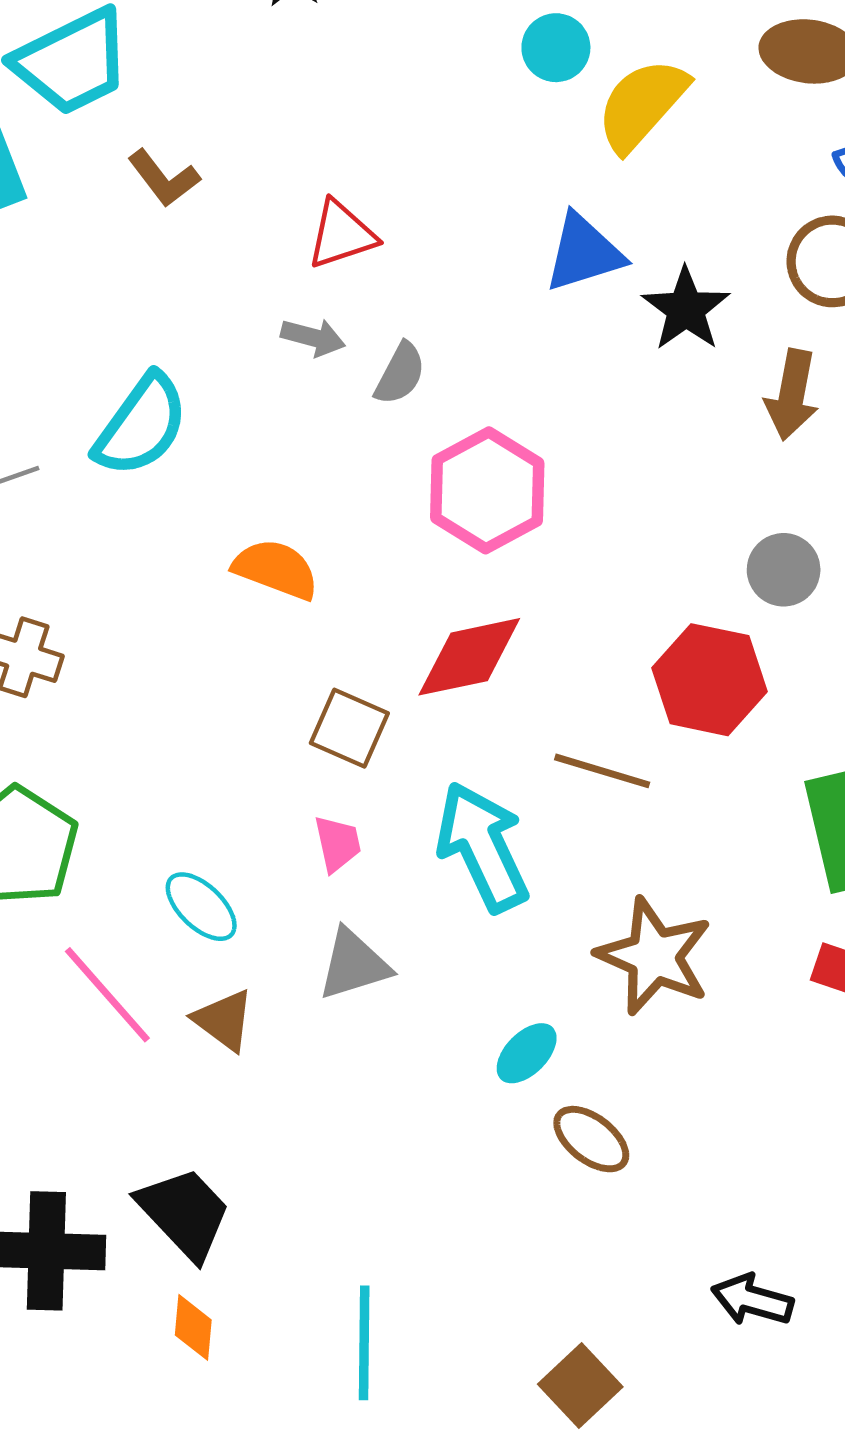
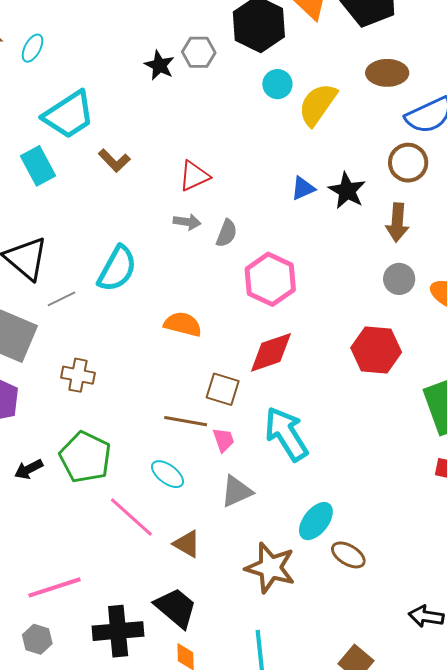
blue triangle: (584, 253) -> (303, 188), moved, size x0.7
gray circle: (784, 570) -> (399, 279), moved
brown line: (602, 771) -> (186, 421), moved
brown star: (654, 956) -> (270, 568), moved
brown triangle: (224, 1020) -> (187, 544), moved
cyan ellipse: (527, 1053) -> (316, 521), size x1.4

